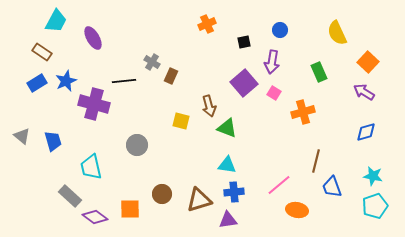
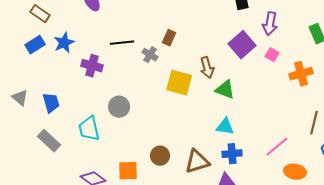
gray cross: (152, 62) -> (150, 55), moved
purple cross: (94, 104) -> (92, 66), size x0.7
yellow square: (181, 121) -> (179, 83), size x1.5
gray circle: (137, 145) -> (119, 107), moved
gray rectangle: (70, 196) -> (49, 141), moved

